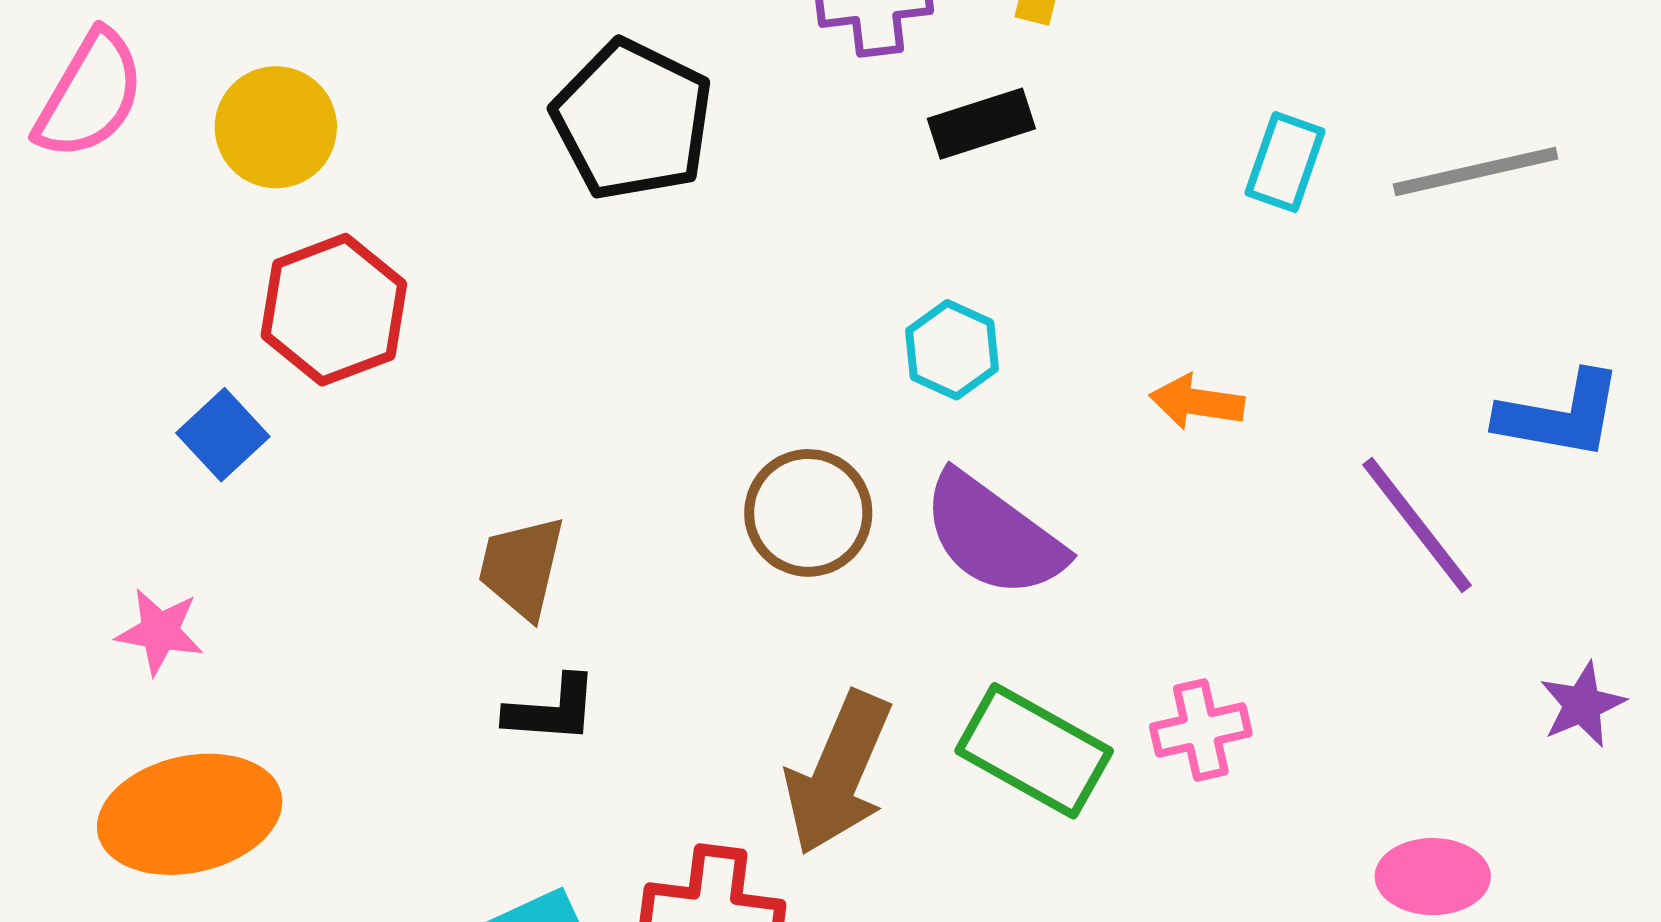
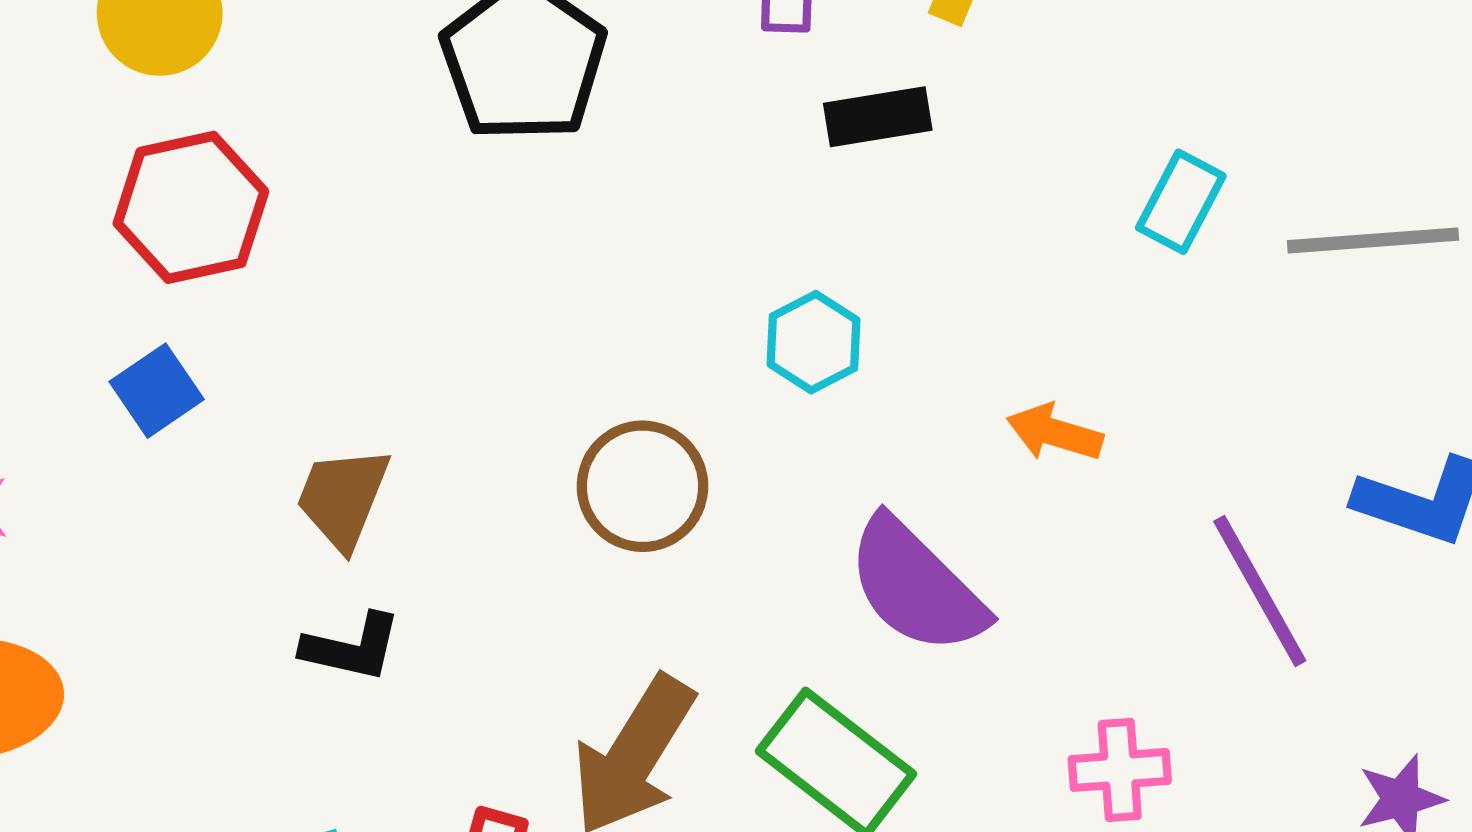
blue square: (223, 435) -> (157, 391), moved
purple semicircle: (993, 535) -> (916, 586), moved
pink cross: (1201, 730) -> (1120, 770), moved

